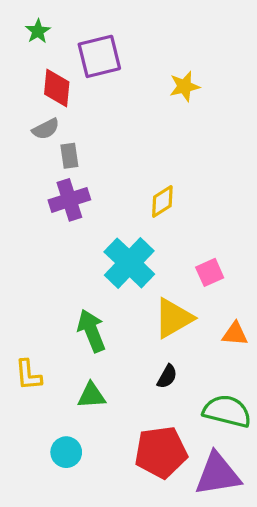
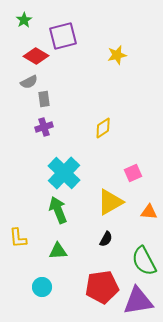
red diamond: (57, 88) -> (36, 56), turned -65
purple cross: (69, 200) -> (44, 127), size x0.7
cyan cross: (129, 263) -> (64, 173), moved
green semicircle: (227, 411) -> (144, 261), turned -132

